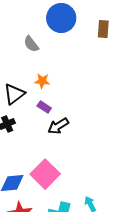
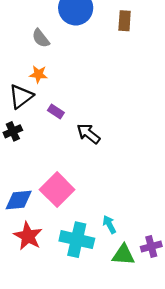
orange star: (42, 81) -> (38, 74), moved
black arrow: (58, 126) -> (88, 134), moved, turned 70

